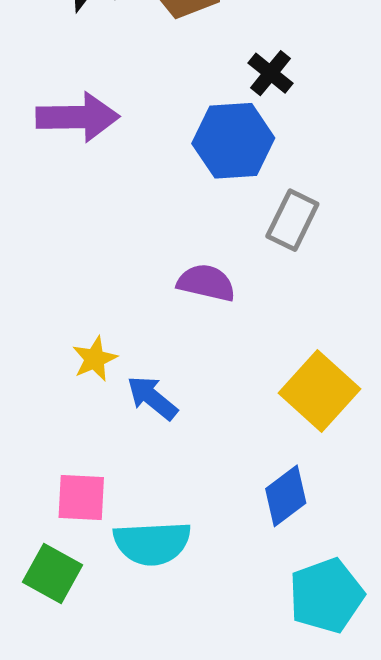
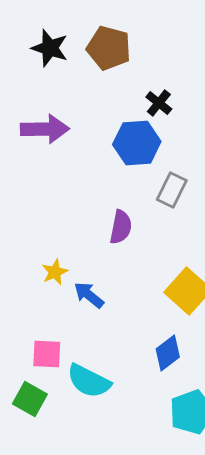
purple semicircle: (206, 283) -> (121, 227), turned 88
cyan semicircle: (152, 543) -> (89, 381), turned 30

